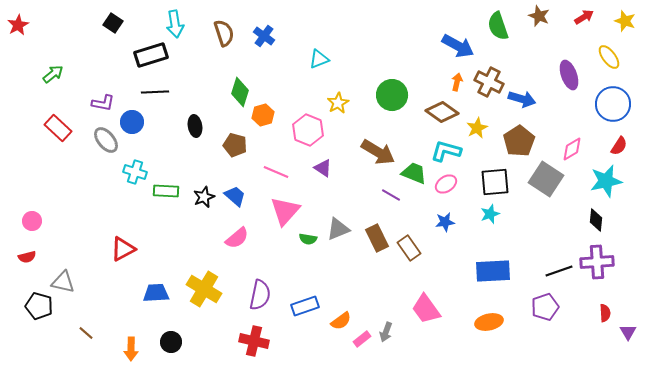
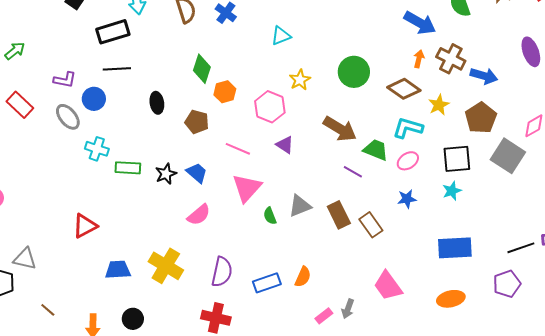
green semicircle: (308, 239) -> (270, 216), turned 60
orange semicircle: (341, 321) -> (303, 277), moved, turned -30

